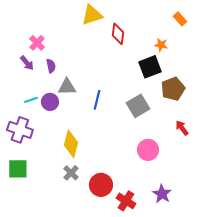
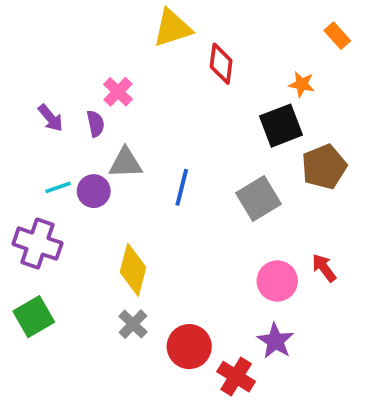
pink cross: (37, 43) -> (118, 92), moved
red arrow: (182, 128) -> (324, 268), moved
green square: (18, 169) -> (34, 317), turned -30
purple star: (162, 194) -> (275, 341), moved

